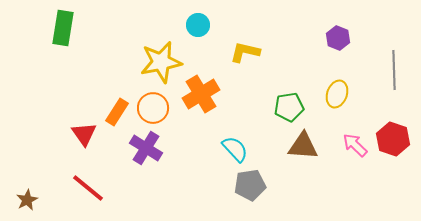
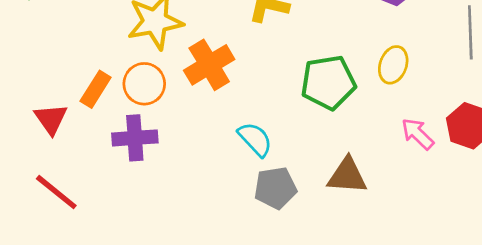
green pentagon: (289, 107) -> (328, 82), size x1.4
brown triangle: (303, 146) -> (347, 176), moved
purple cross: (146, 148) -> (135, 138), turned -36

